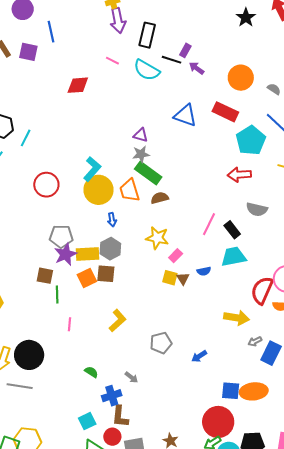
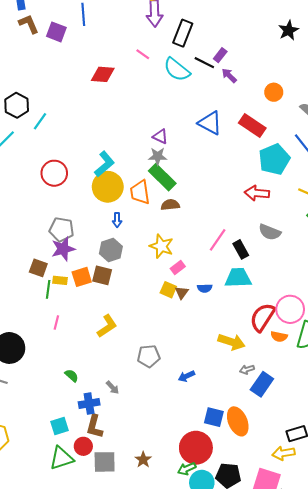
orange circle: (241, 78) -> (274, 92), size x0.7
yellow rectangle: (88, 254) -> (60, 280), moved, size x0.6
orange ellipse: (254, 391) -> (238, 421), turned 64

